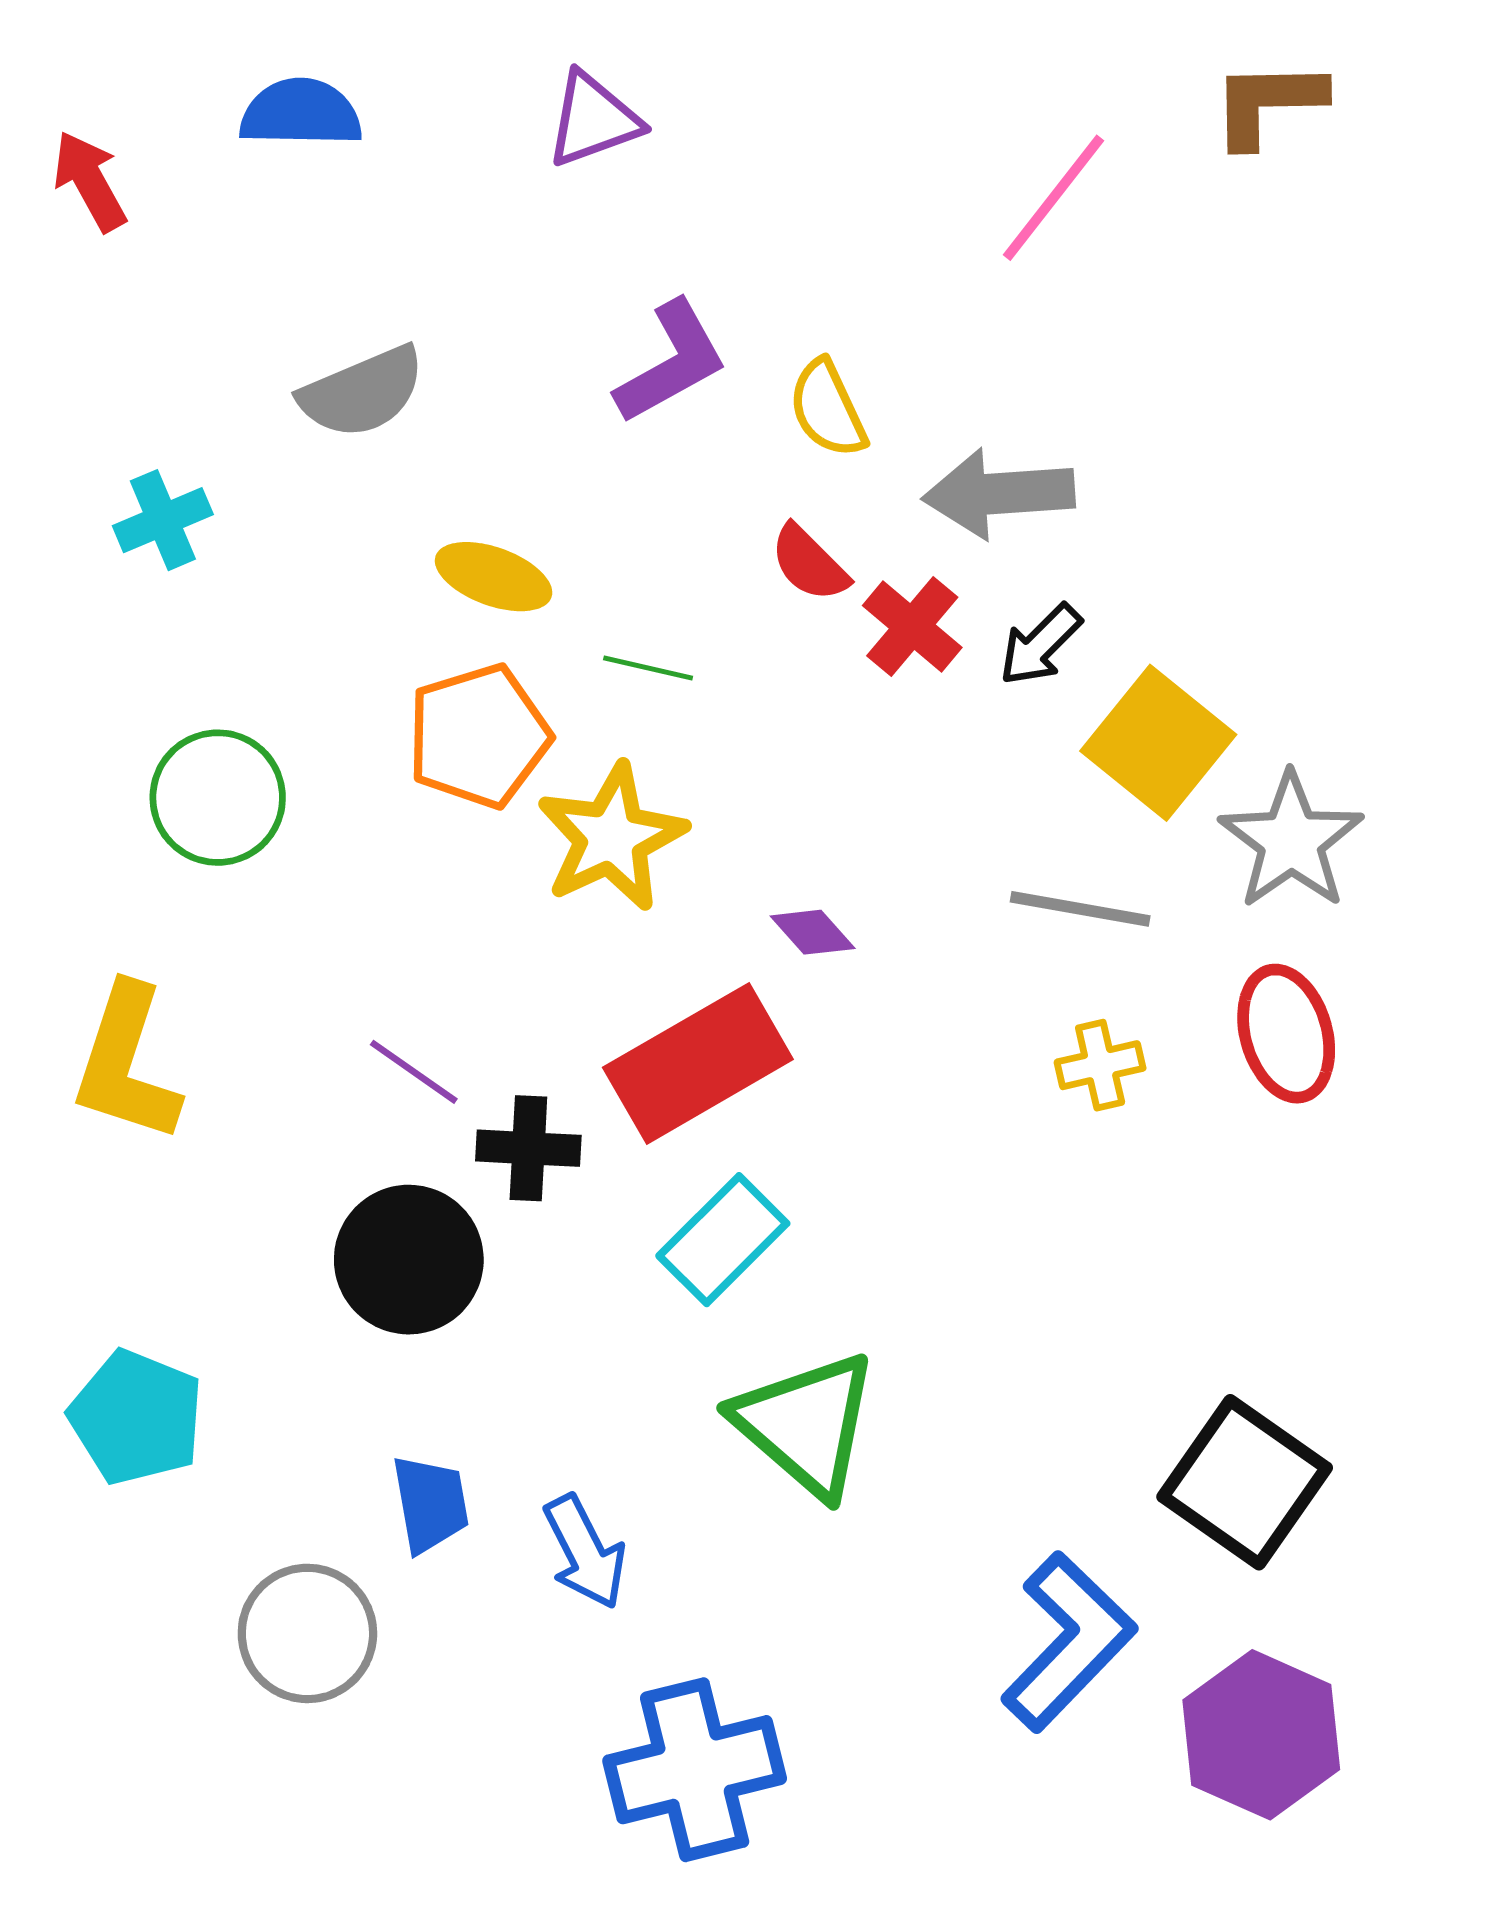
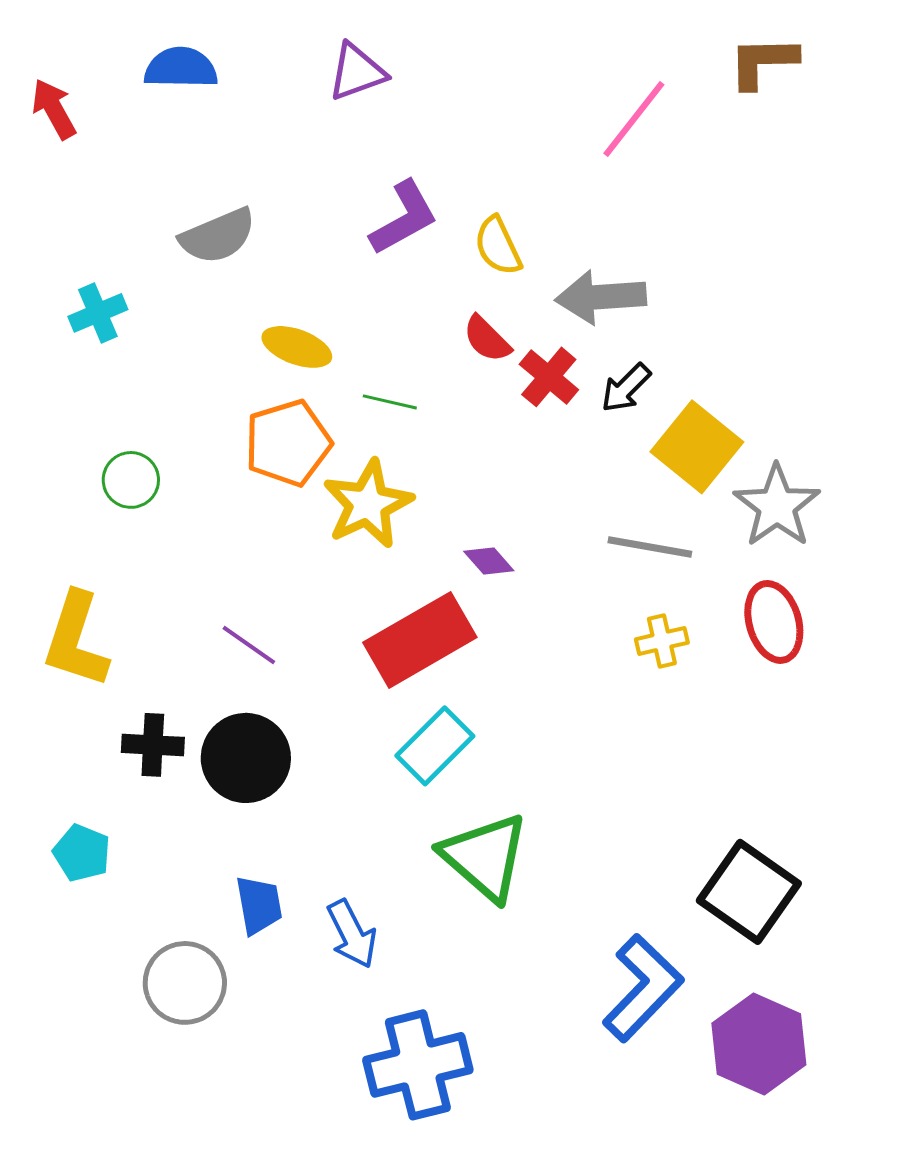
green circle: (218, 798) -> (131, 480), size x0.7
black cross: (528, 1148) -> (153, 745), moved
cyan pentagon: (136, 1417) -> (82, 853), size x0.7

